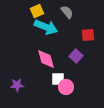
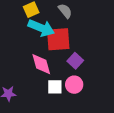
red square: (88, 35) -> (58, 39), moved, size x1.6
pink circle: (66, 87) -> (74, 85), moved

